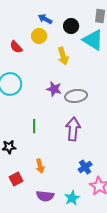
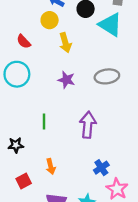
red semicircle: (16, 47) -> (24, 42), moved
yellow arrow: (63, 56) -> (65, 43), moved
gray ellipse: (76, 96) -> (107, 76), moved

